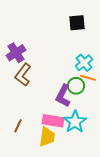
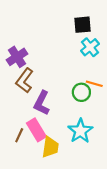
cyan cross: (84, 63) -> (90, 47), moved
purple L-shape: (63, 96) -> (42, 103), moved
pink rectangle: (53, 121) -> (36, 130), moved, turned 50

